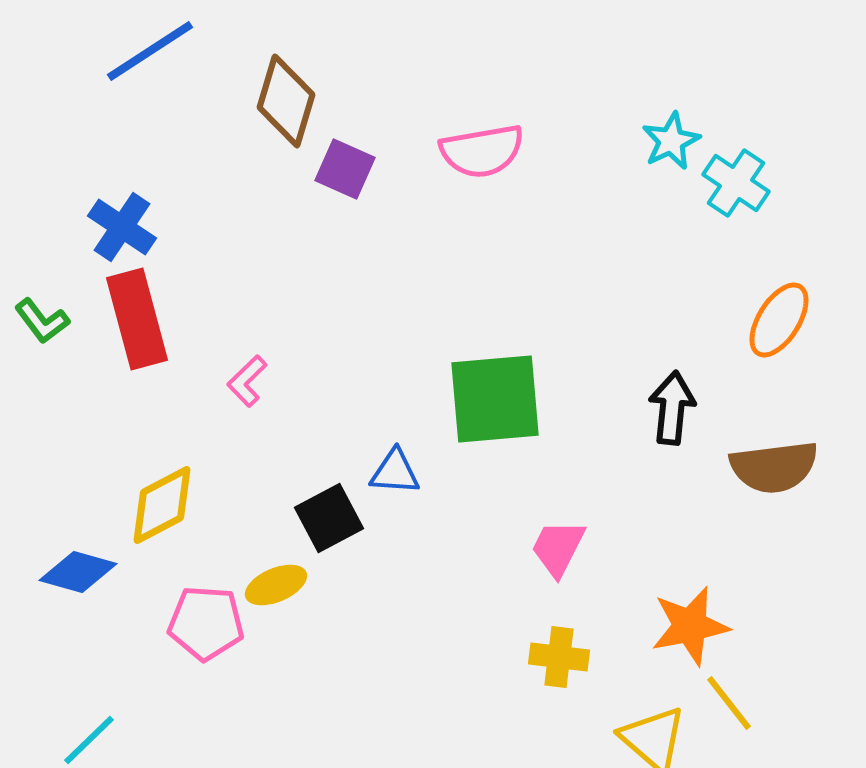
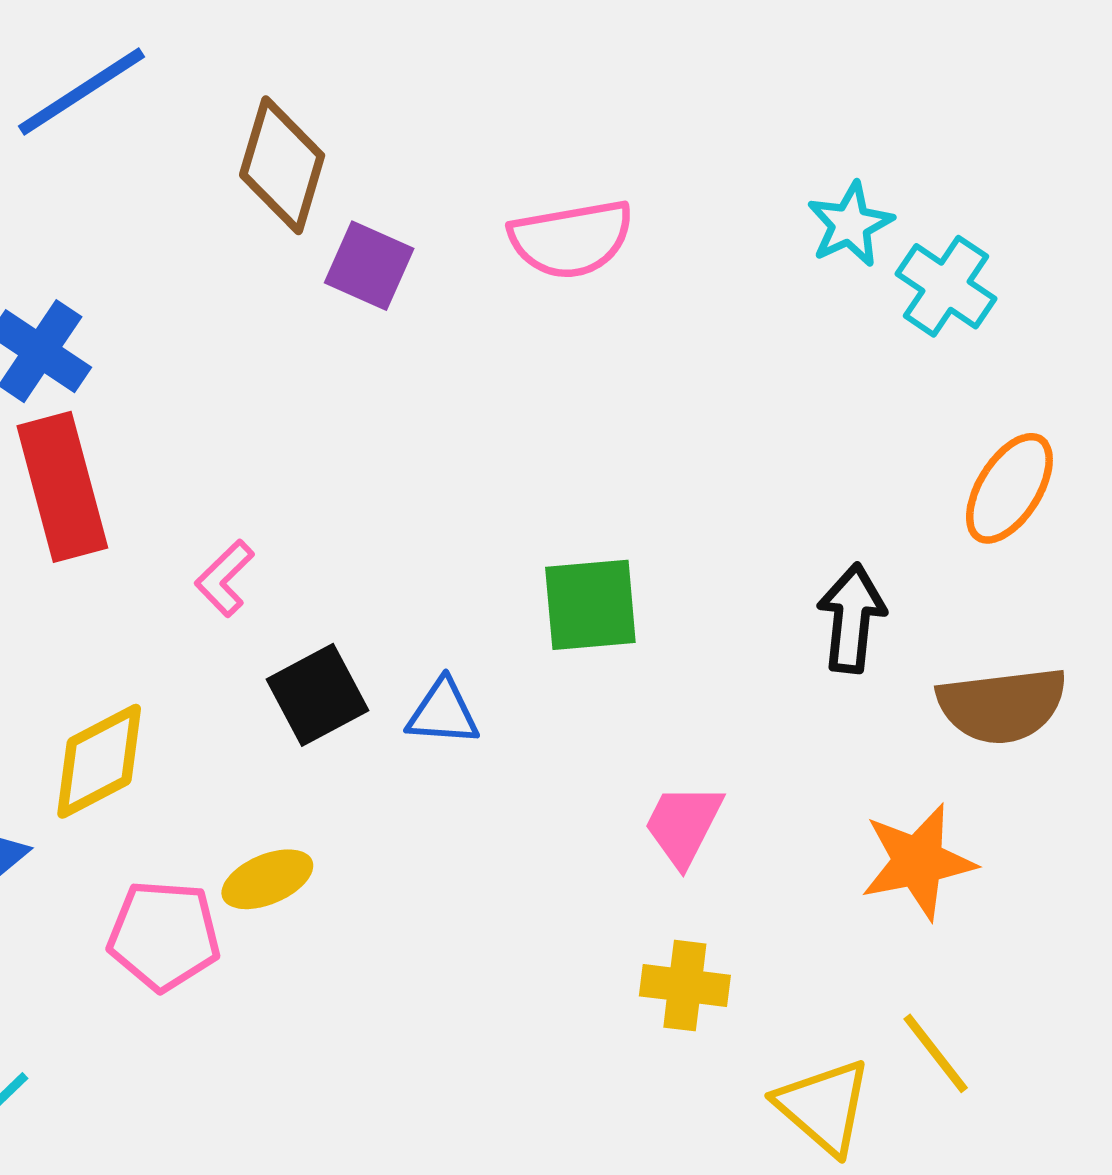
green square: (495, 399) -> (590, 605), size x0.7
black square: (329, 518) -> (318, 695), moved
orange star: (690, 626) -> (918, 862), moved

